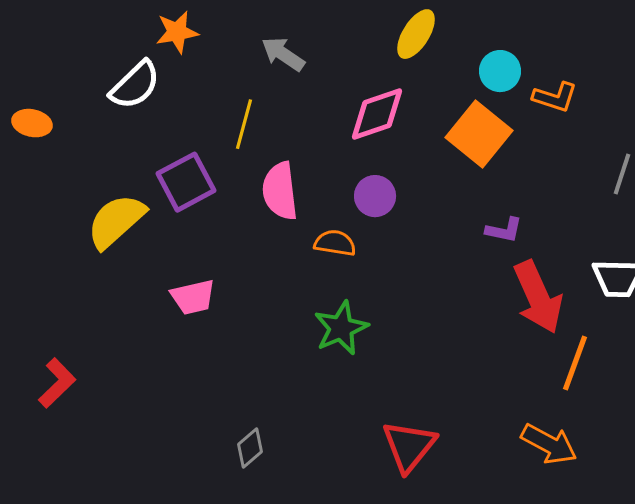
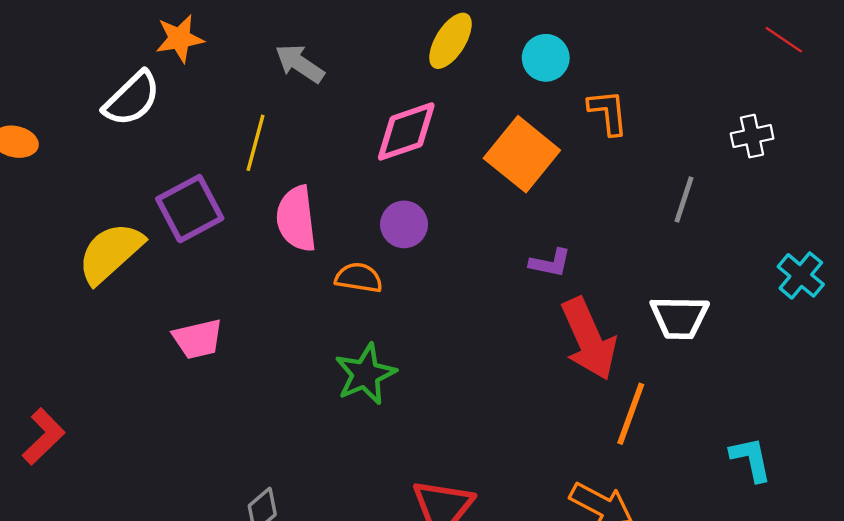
cyan circle: (500, 71) -> (546, 58), moved
orange L-shape: (555, 97) -> (608, 112), turned -114

